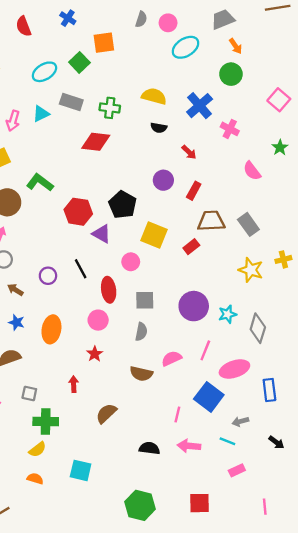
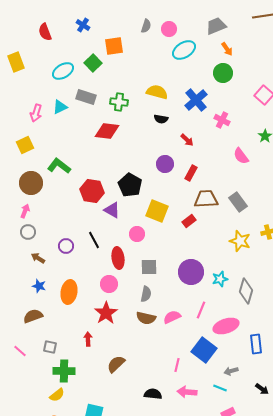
red star: (95, 354) -> (106, 313), size x1.6
brown semicircle: (141, 374) -> (146, 318), moved

